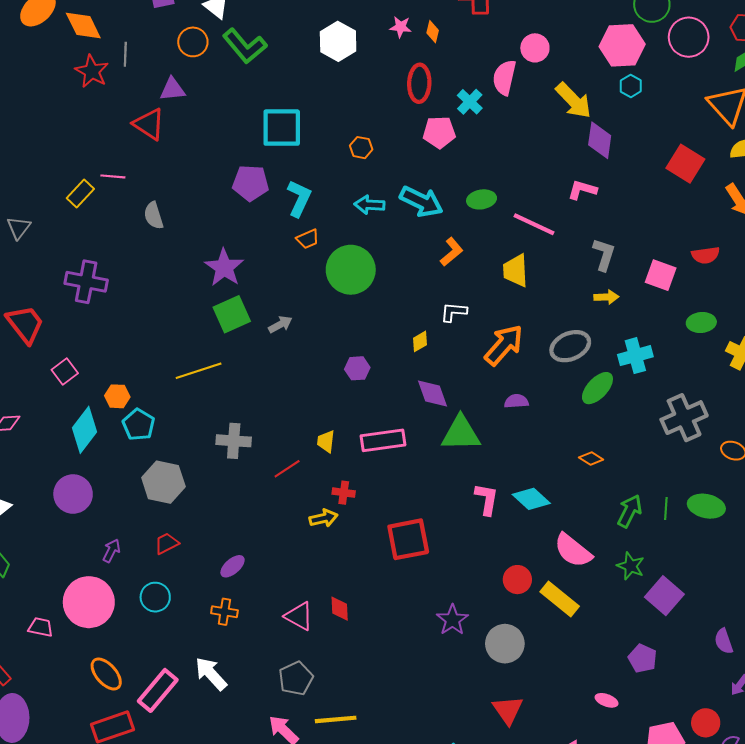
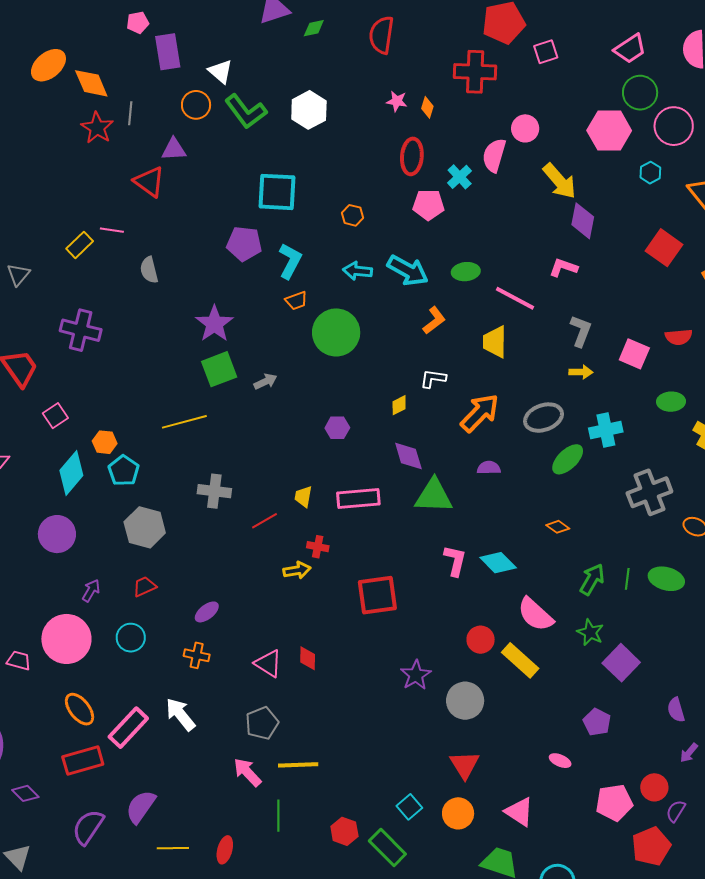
white hexagon: (338, 41) -> (309, 110), moved
cyan hexagon: (631, 86) -> (650, 173), moved

